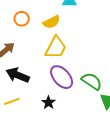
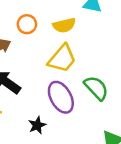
orange circle: (22, 19) -> (27, 24), moved
green semicircle: (92, 81) -> (96, 88), moved

